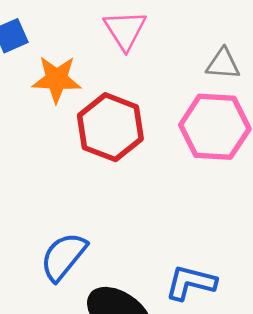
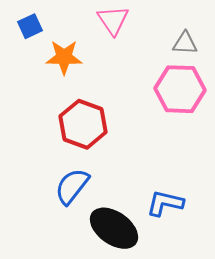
red hexagon: (110, 127) -> (83, 124), moved

